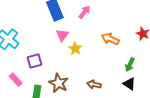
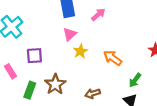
orange arrow: (110, 39) -> (113, 58), moved
brown arrow: (94, 84) -> (93, 94), turned -40

